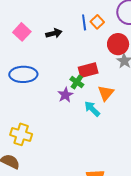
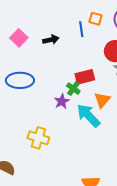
orange square: (97, 22) -> (96, 19), moved, turned -32
cyan arrow: (92, 109) -> (88, 115), size x1.5
yellow cross: (21, 134) -> (38, 138), moved

